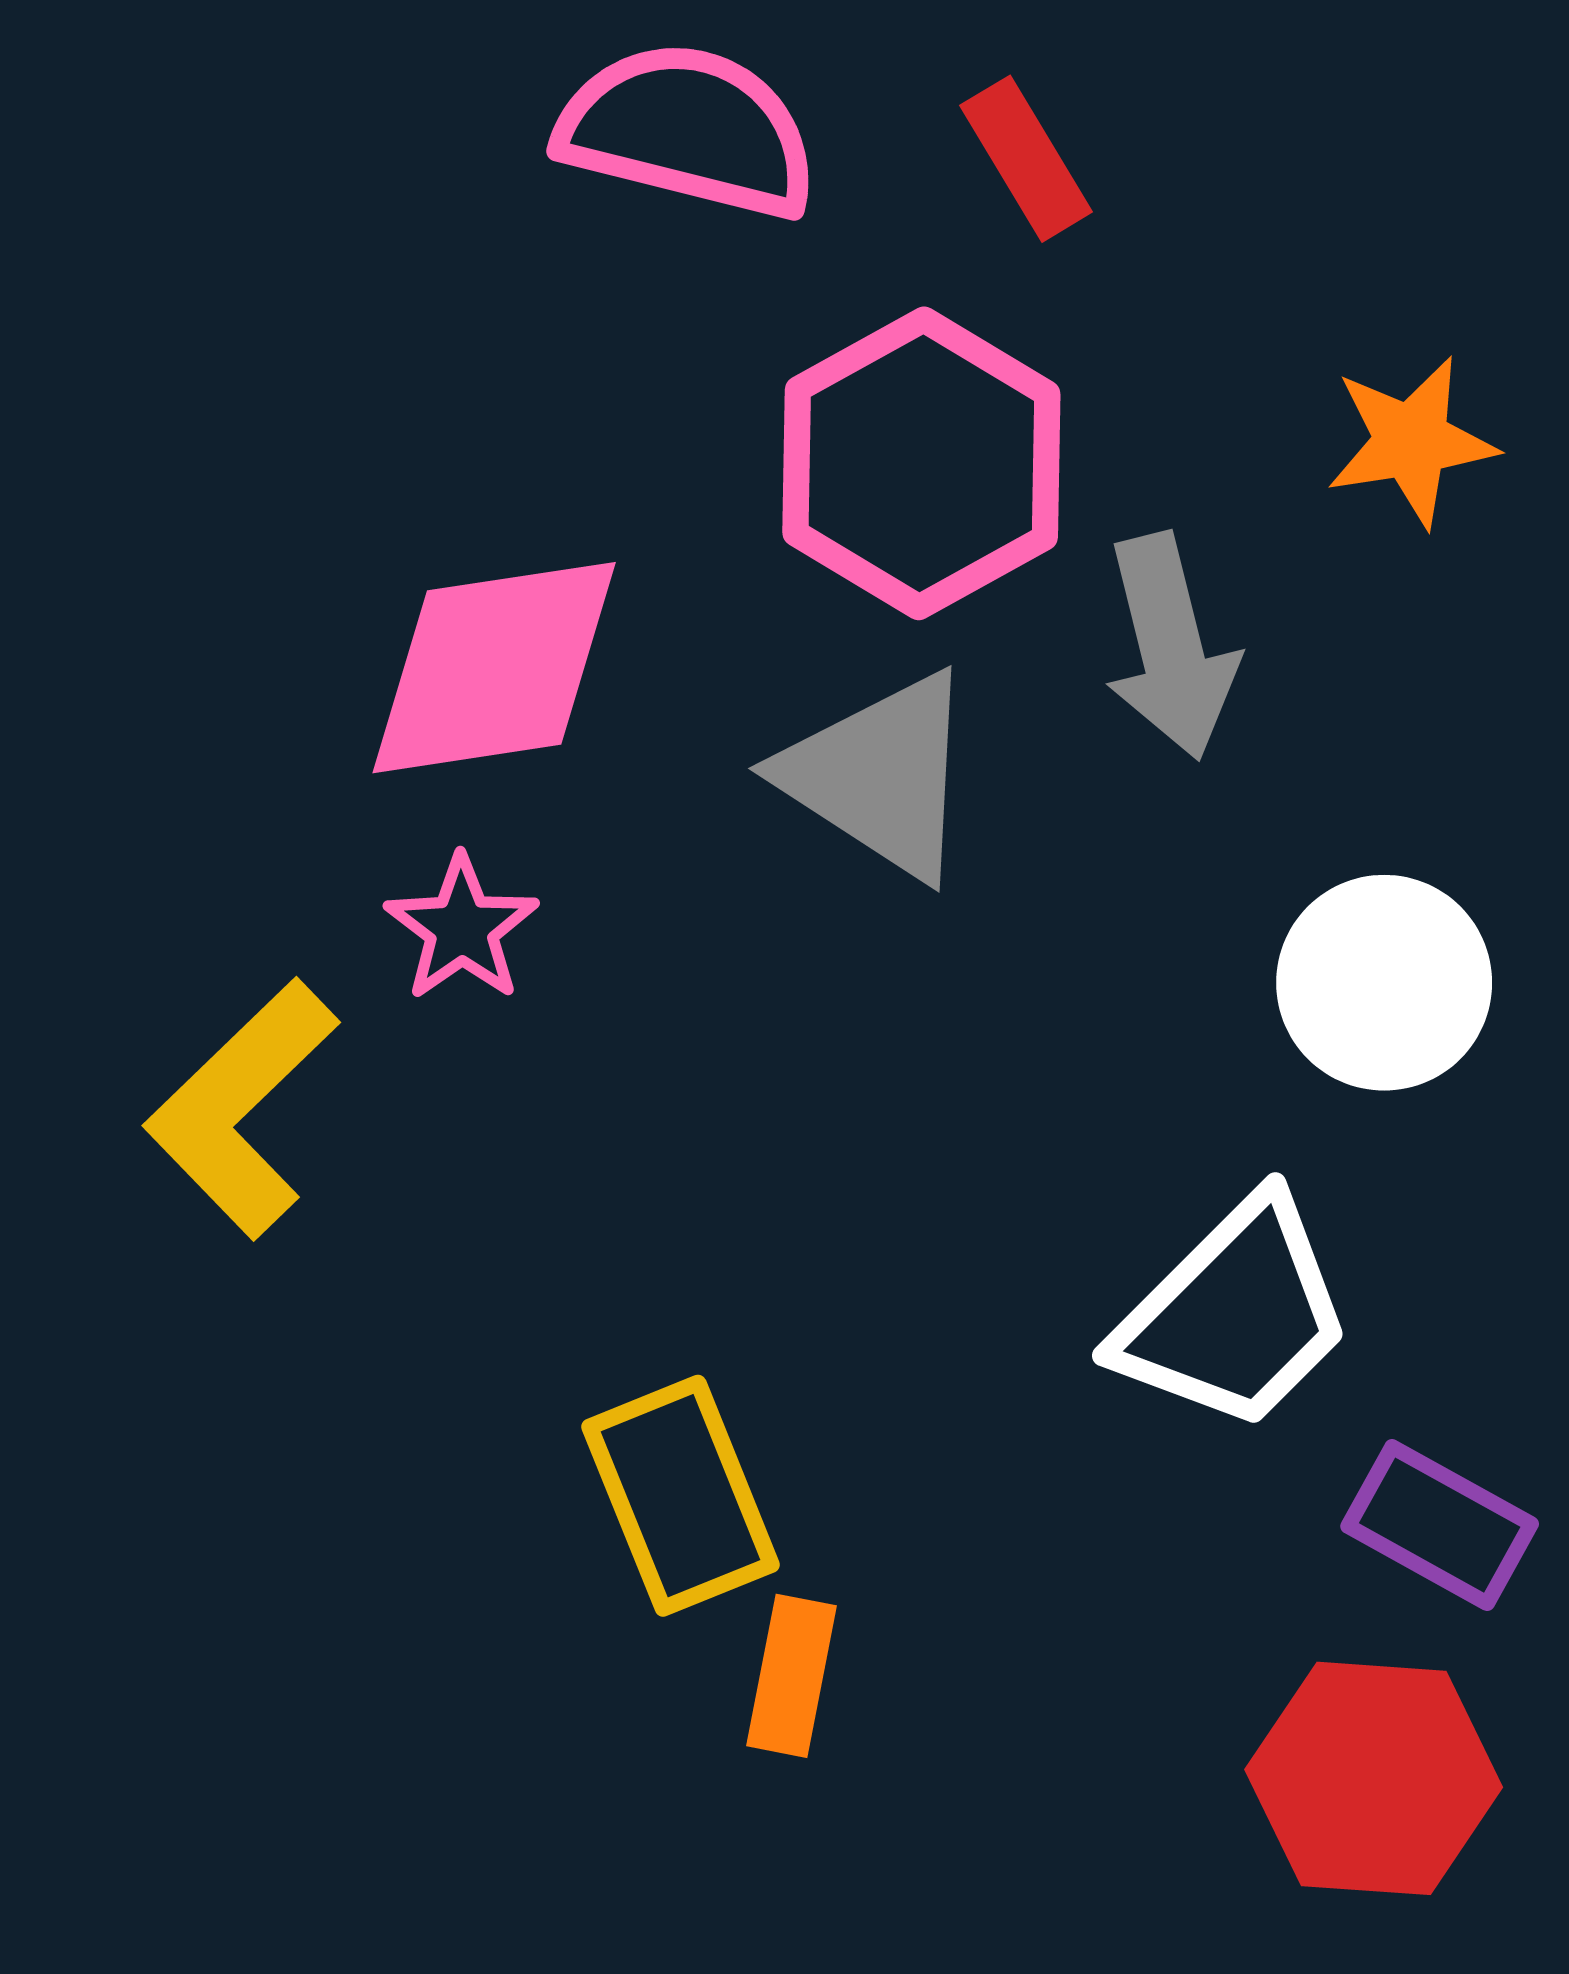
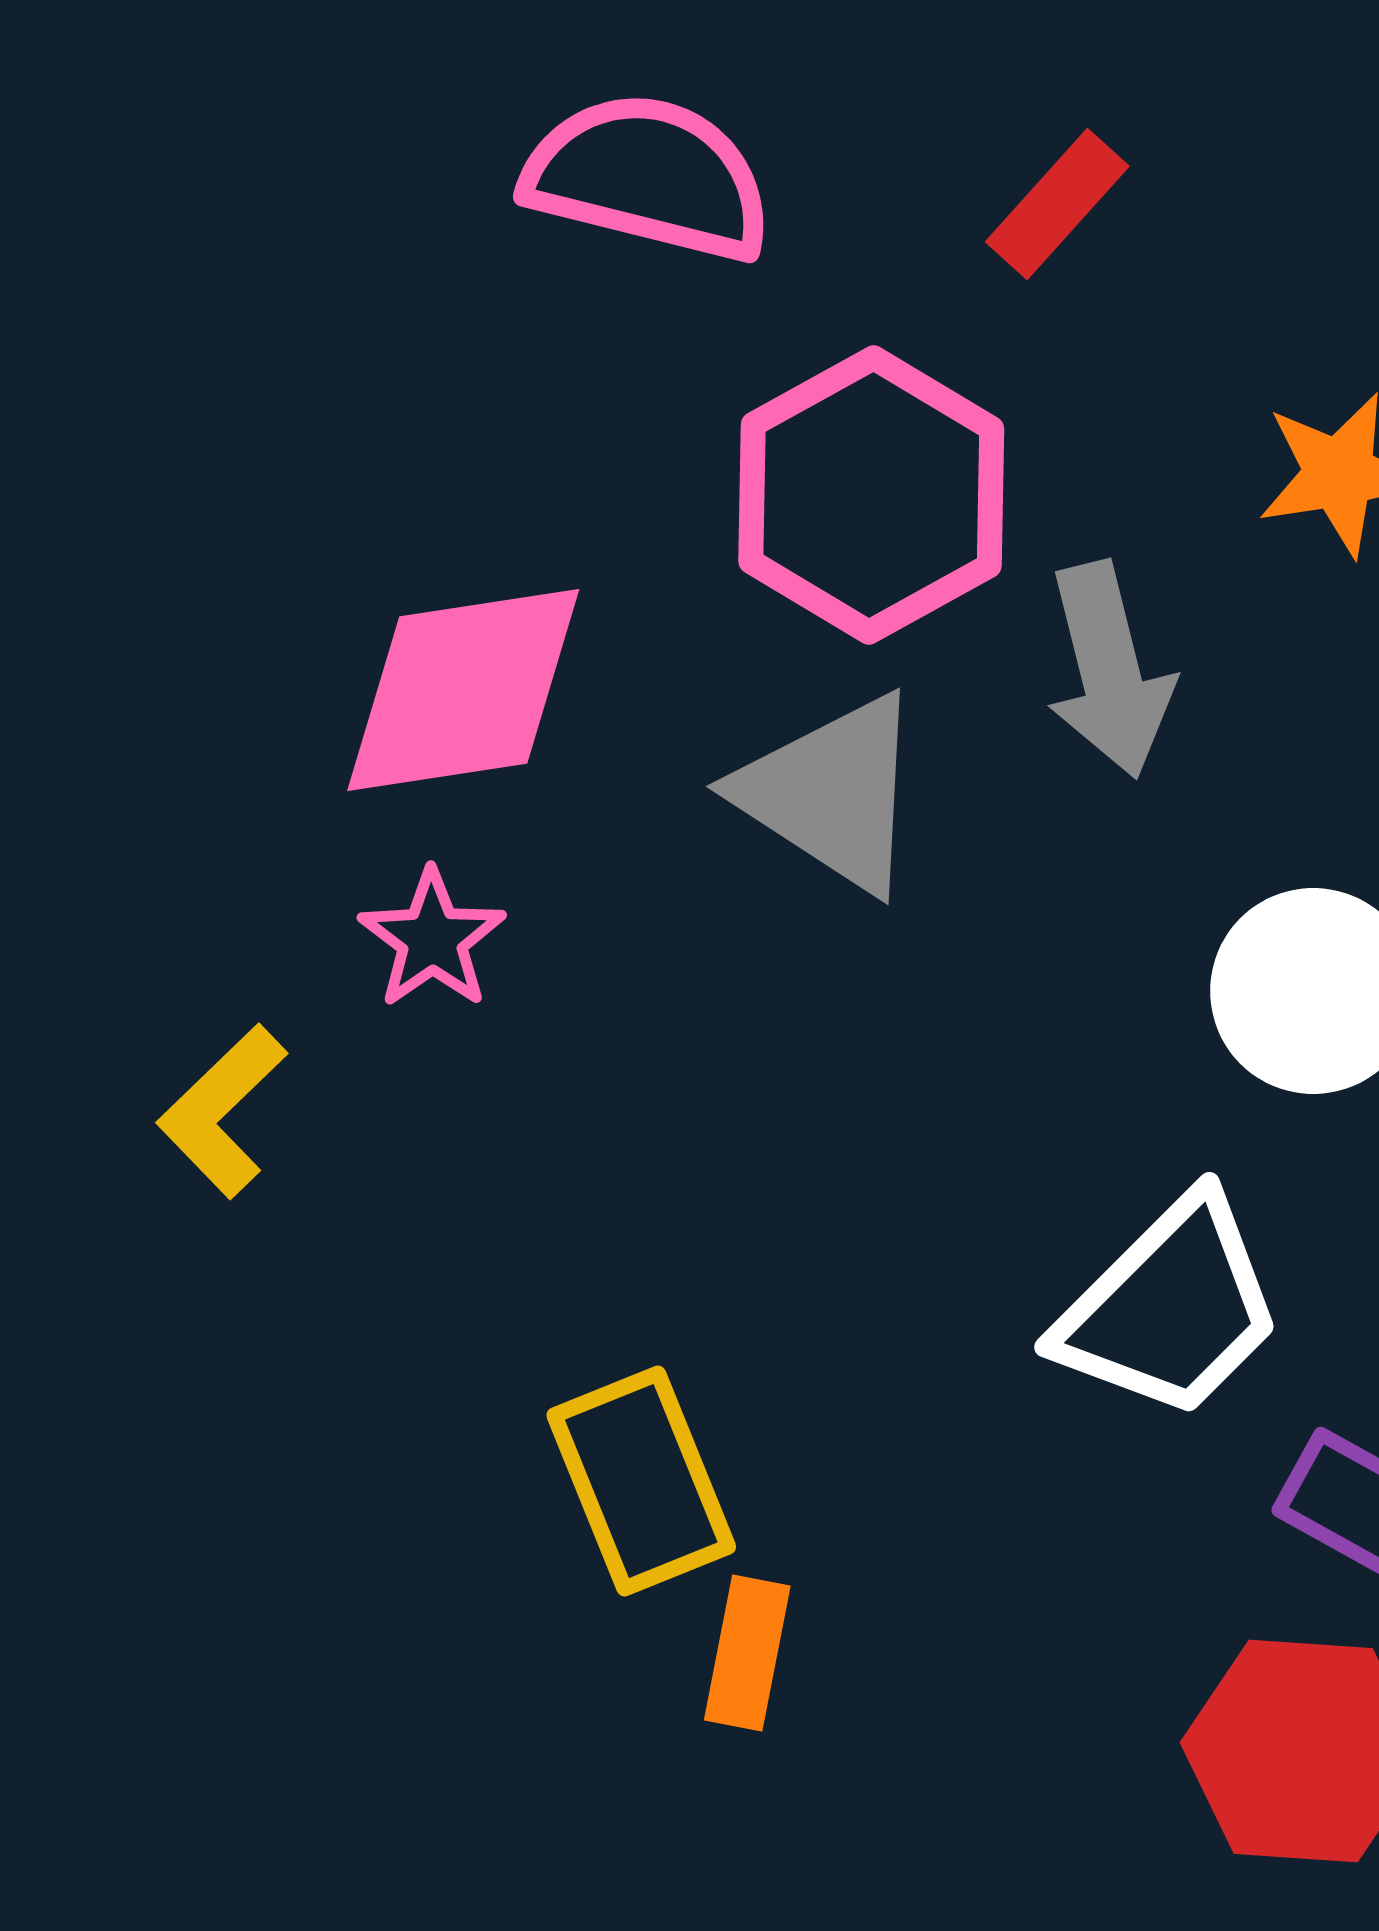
red rectangle: (1026, 159) -> (1057, 204), moved, turned 73
yellow L-shape: (242, 1108) -> (222, 1111), size x0.7

